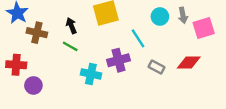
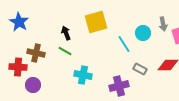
cyan circle: (160, 16) -> (143, 33), moved
brown cross: (37, 33) -> (36, 53), moved
purple cross: (119, 60) -> (119, 86), moved

